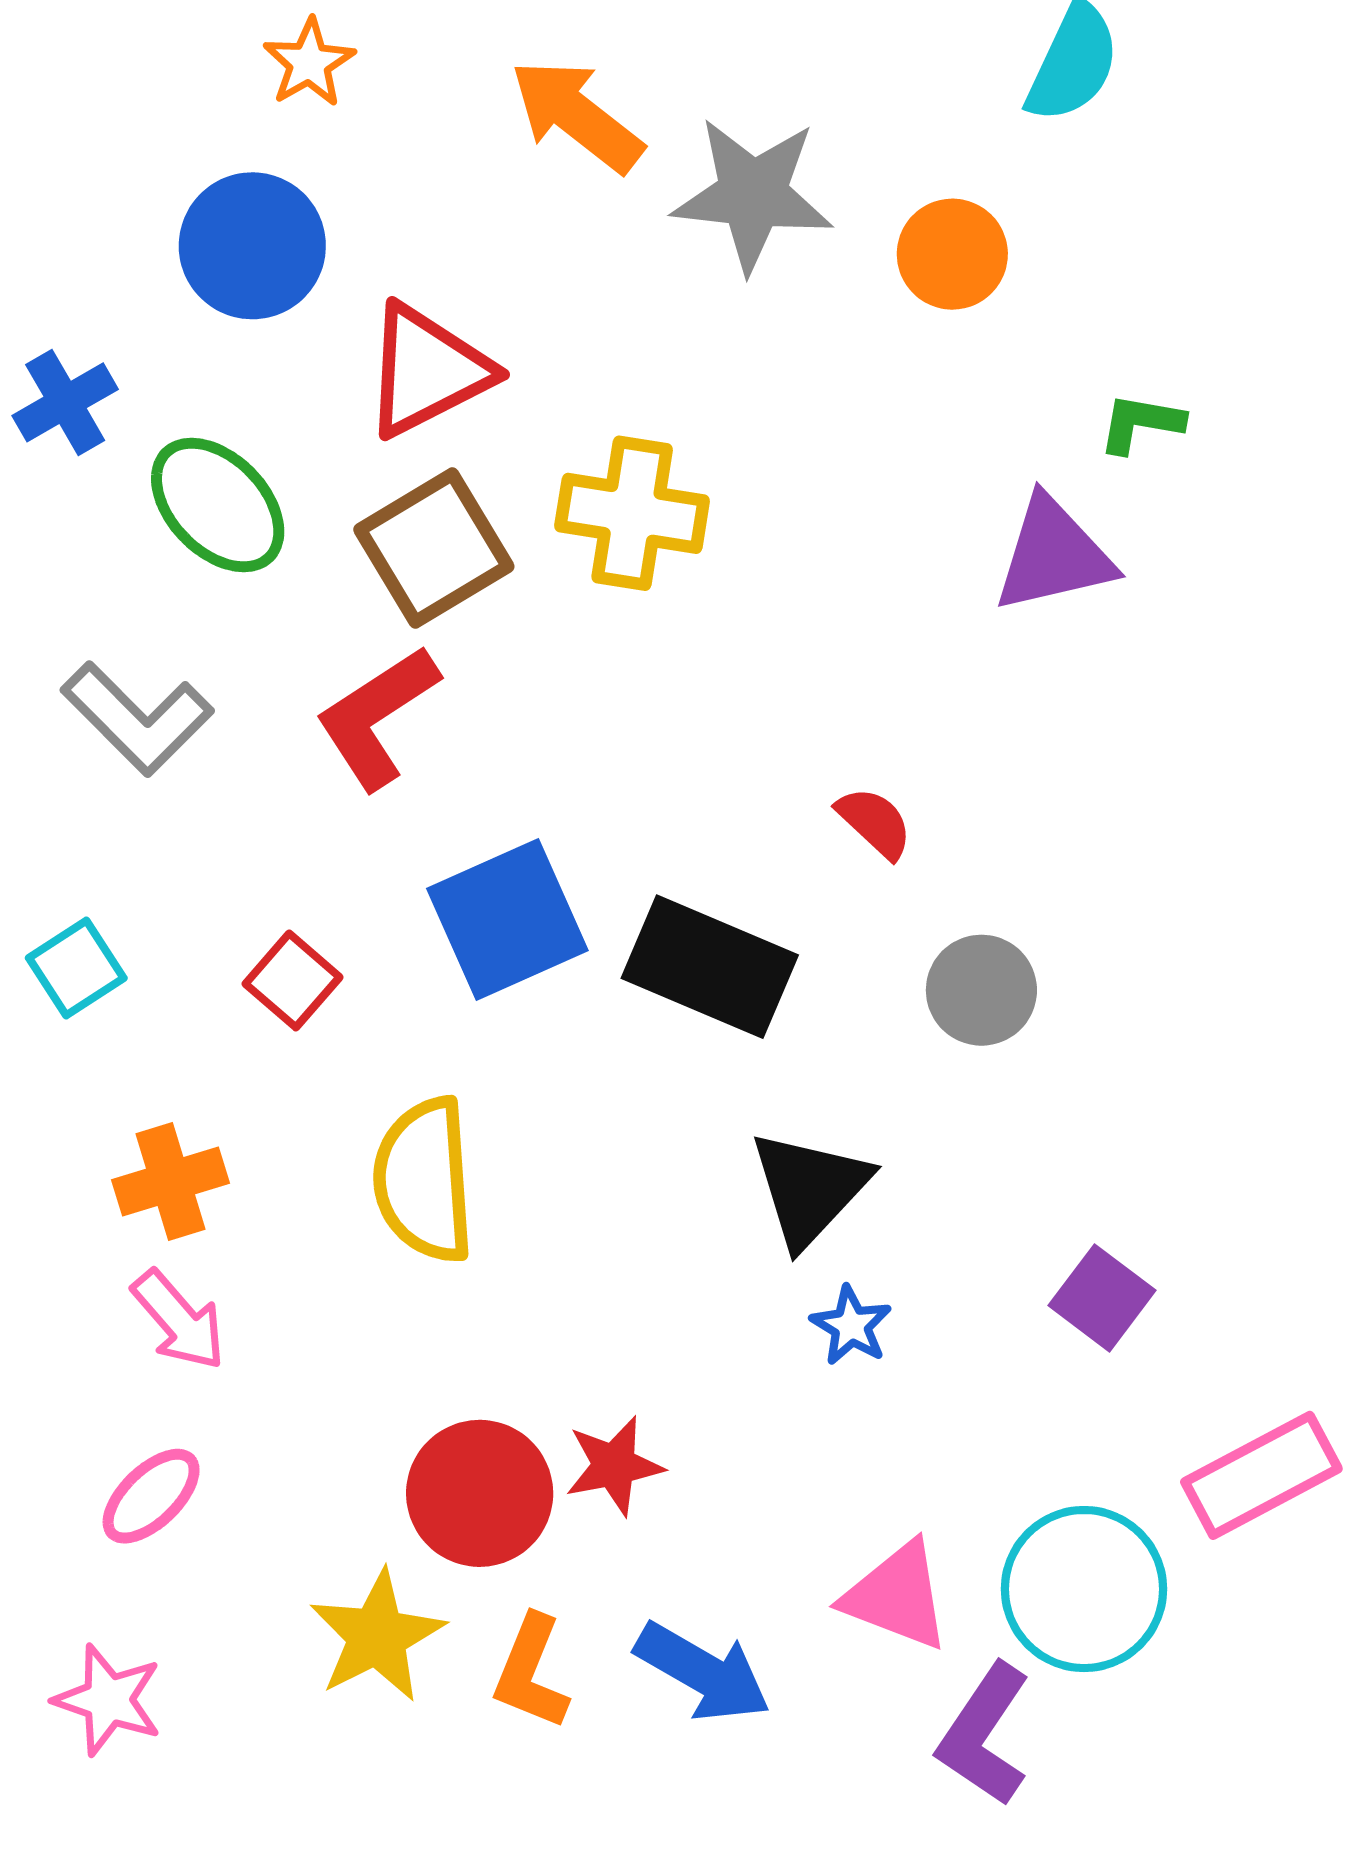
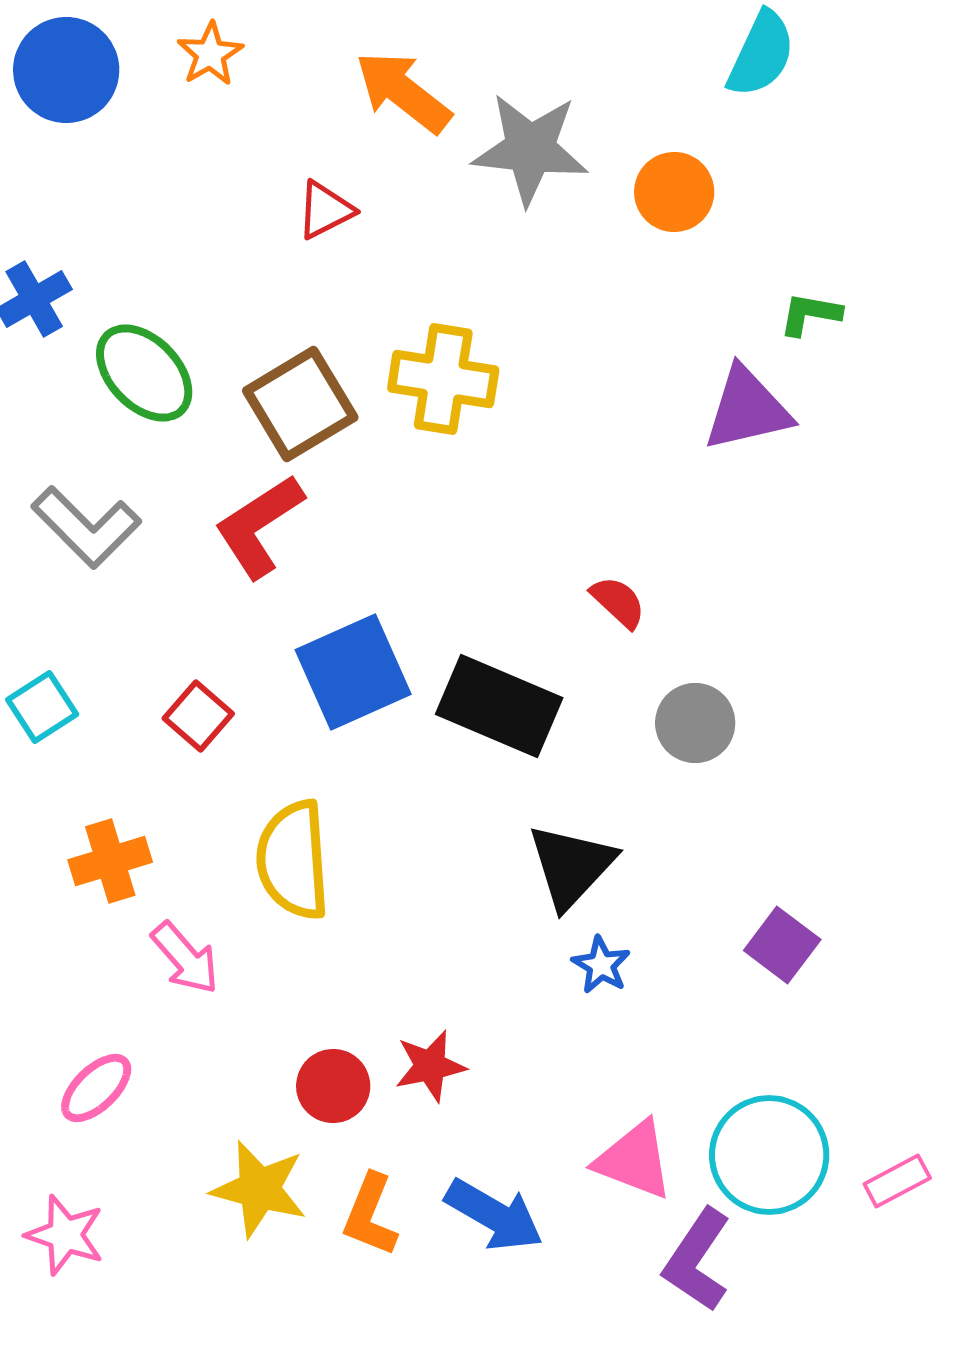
blue circle: (252, 246) -> (66, 70), moved
red triangle: (427, 371) -> (325, 210), moved, size x0.6
pink arrow: (179, 1320) -> (185, 958), moved
pink rectangle: (1261, 1475) -> (897, 1181), moved, size x0.6
red circle: (480, 1493) -> (333, 1086), size x0.7
yellow star: (377, 1636) -> (259, 1189), turned -30

